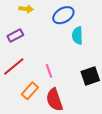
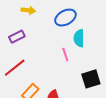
pink line: (49, 71) -> (65, 55), moved

